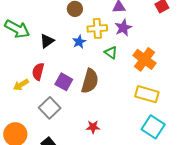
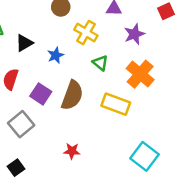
yellow cross: (97, 28) -> (86, 33), turned 30
purple star: (123, 28) -> (134, 34), moved
blue star: (79, 42) -> (56, 55), moved
yellow rectangle: (147, 94) -> (116, 104), moved

